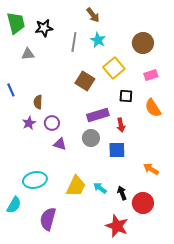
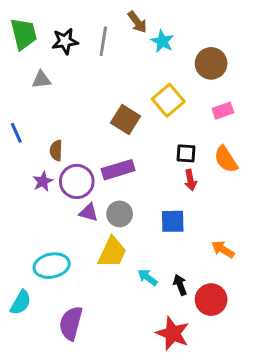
cyan star: (98, 40) -> (162, 41), moved
gray line: (74, 42) -> (103, 41), moved
black square: (126, 96) -> (186, 153), moved
purple rectangle: (98, 115) -> (118, 170), moved
purple circle: (52, 123) -> (77, 181), size x1.5
red arrow: (121, 125) -> (190, 180), moved
gray circle: (91, 138) -> (120, 214), moved
yellow trapezoid: (76, 186) -> (112, 252), moved

